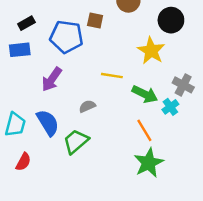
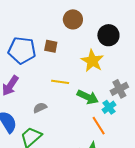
brown square: (95, 20) -> (51, 46), moved
gray cross: (183, 85) -> (119, 89), turned 36
orange line: (144, 130) -> (99, 126), moved

